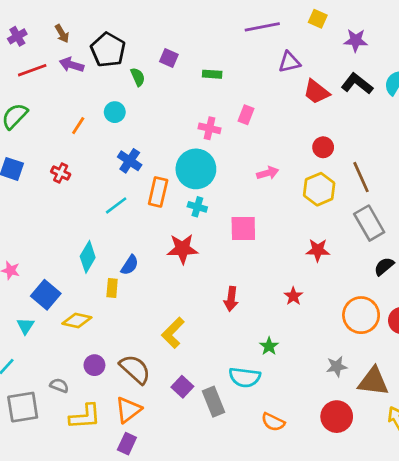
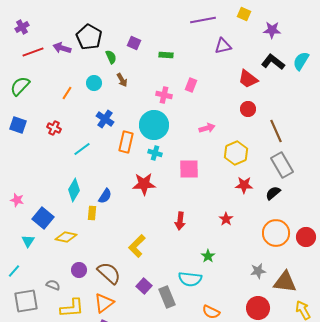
brown arrow: (62, 34) -> (122, 80), moved
red trapezoid: (316, 92) -> (248, 79), moved
yellow hexagon: (319, 189) -> (236, 153), moved
cyan line: (116, 205) -> (82, 149), moved
black semicircle: (384, 266) -> (273, 193), moved

